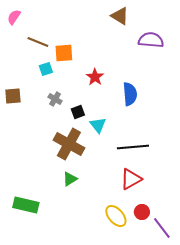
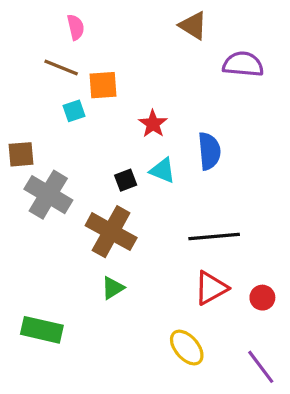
pink semicircle: (14, 17) -> (76, 27), moved, turned 133
gray cross: (55, 99) -> (48, 195), moved, size x2.0
cyan triangle: (98, 125) -> (163, 170), moved, turned -30
red circle: (142, 212) -> (262, 298), moved

